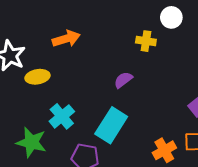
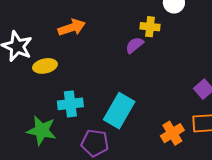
purple semicircle: (123, 80) -> (134, 45), moved
cyan cross: (62, 116) -> (70, 104), turned 35

